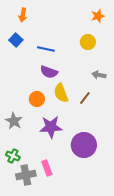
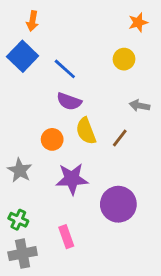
blue square: (16, 40) -> (23, 56), size x1.5
blue line: (46, 49) -> (65, 69), turned 30
gray cross: (26, 175) -> (23, 254), moved

